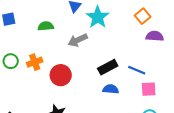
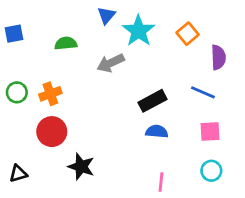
orange square: (143, 16) -> (188, 34), moved
purple semicircle: (155, 36) -> (218, 57), turned 84
blue line: (137, 70) -> (203, 92), moved
red circle: (61, 75) -> (52, 132), moved

